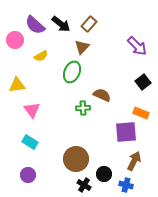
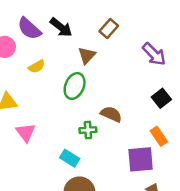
brown rectangle: (89, 24) -> (109, 29), moved
orange rectangle: (141, 113) -> (159, 136), turned 35
cyan rectangle: (30, 142) -> (70, 158), moved

